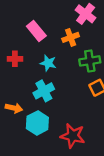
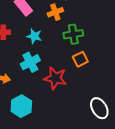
cyan hexagon: (37, 123) -> (21, 106), moved
red star: (73, 136) -> (55, 78), moved

